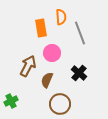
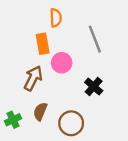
orange semicircle: (61, 17) -> (56, 18), moved
orange rectangle: (41, 28) -> (43, 44), moved
brown semicircle: (47, 80) -> (40, 111), moved

